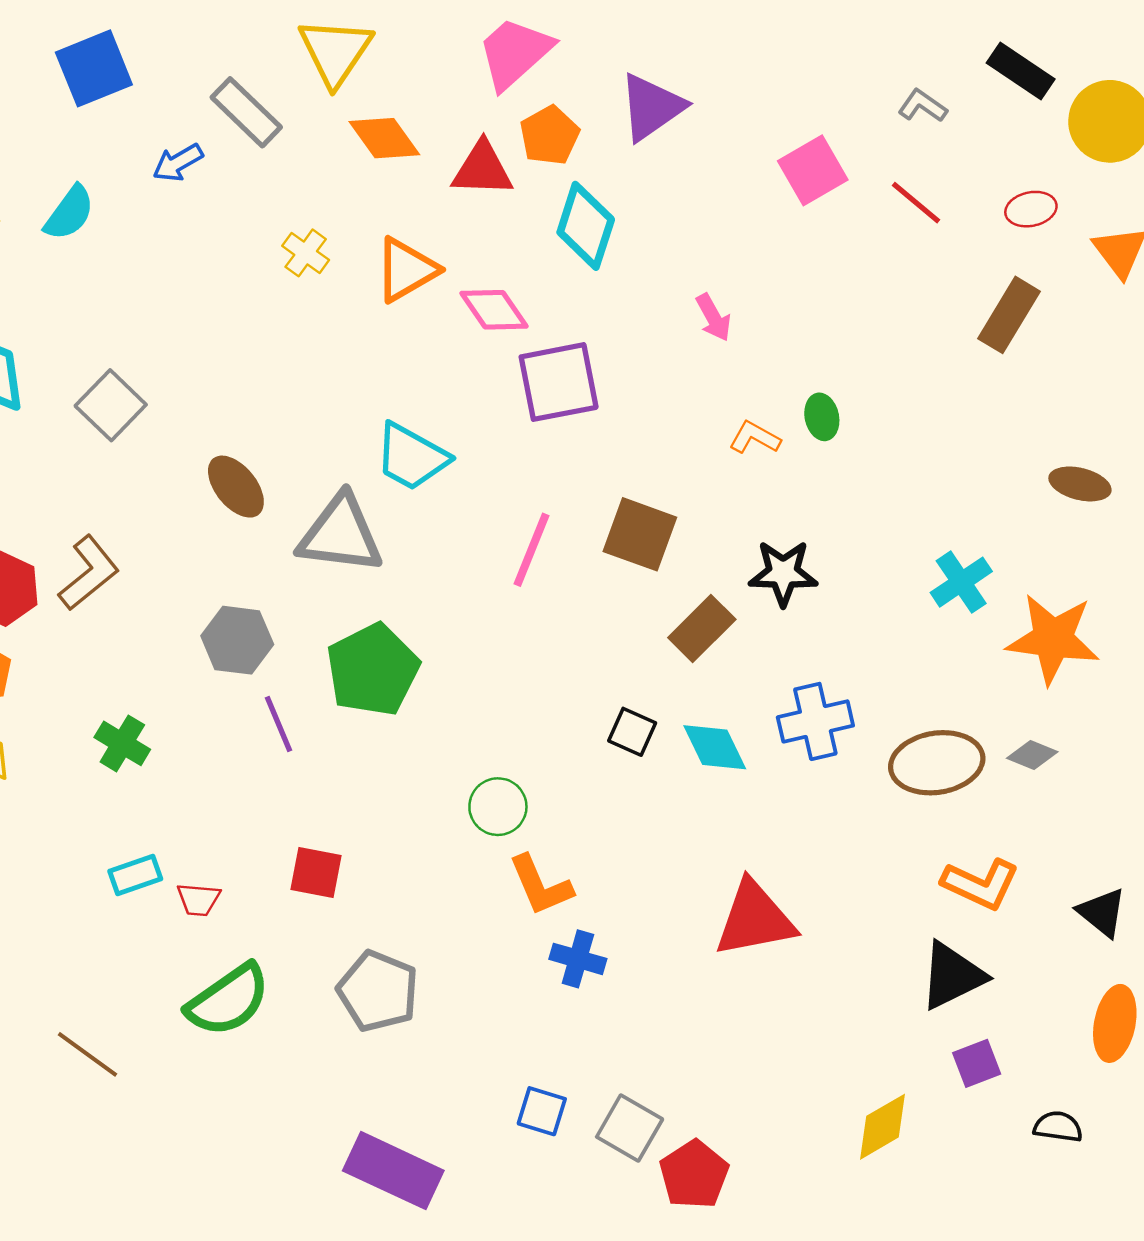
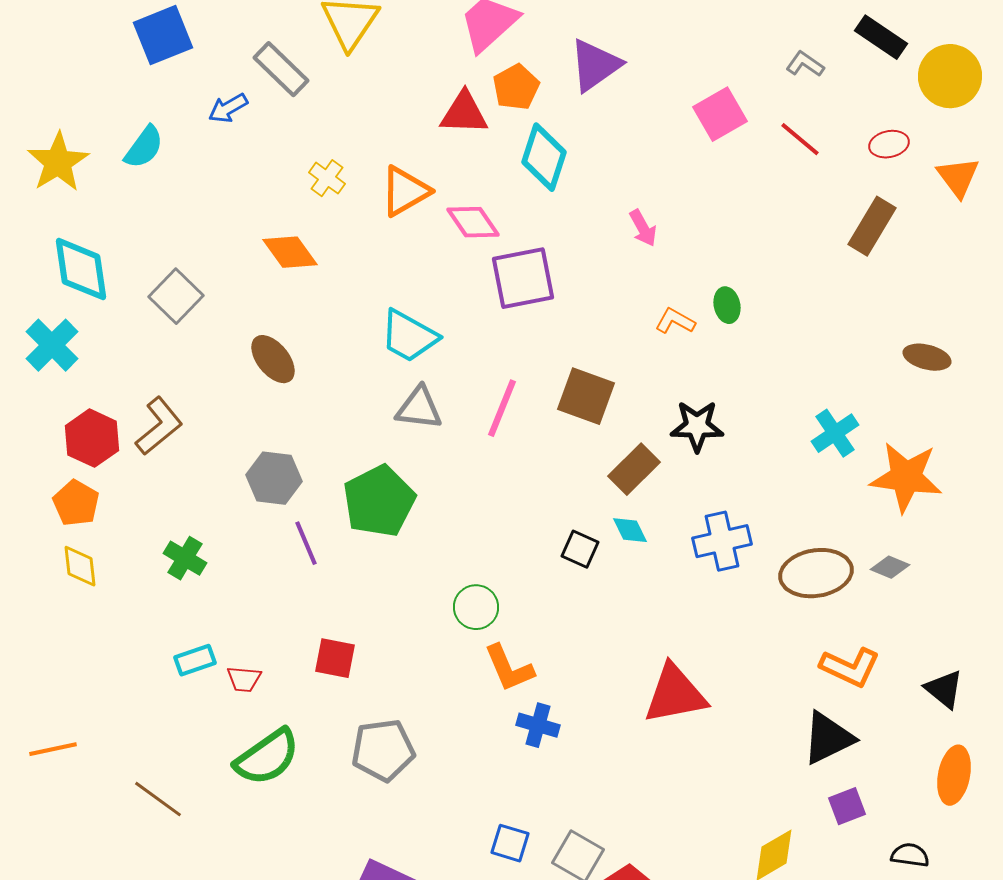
orange diamond: (384, 138) -> (290, 252), moved
gray triangle: (340, 534) -> (419, 408), moved, size x0.7
cyan diamond: (715, 747) -> (630, 530), moved, size x0.7
gray pentagon: (378, 991) -> (383, 750), turned -30

